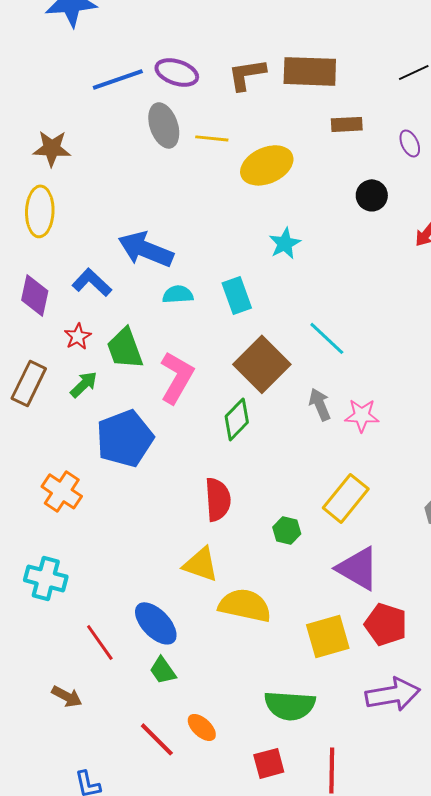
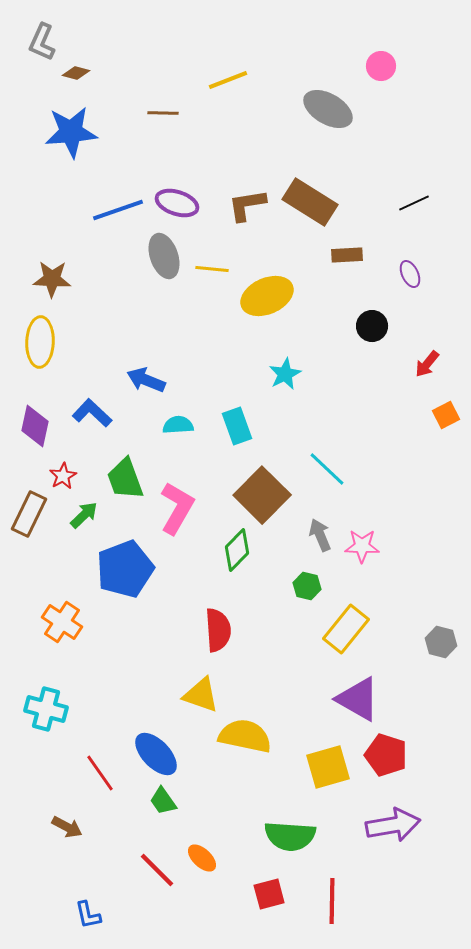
brown rectangle: (310, 71) -> (310, 202), turned 30
blue arrow: (146, 249) -> (146, 380), size x0.7
red star: (78, 336) -> (63, 476), moved
green hexagon: (287, 530) -> (307, 586), moved

